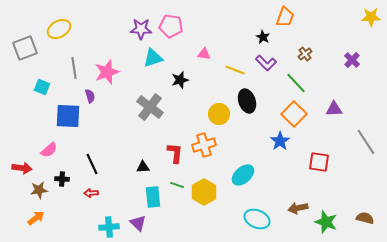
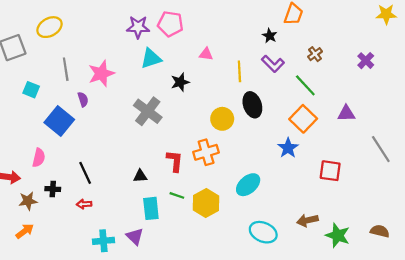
yellow line: (235, 70) -> (239, 71), turned 66
blue square: (68, 116) -> (59, 121), turned 36
pink semicircle: (49, 150) -> (39, 158), turned -36

